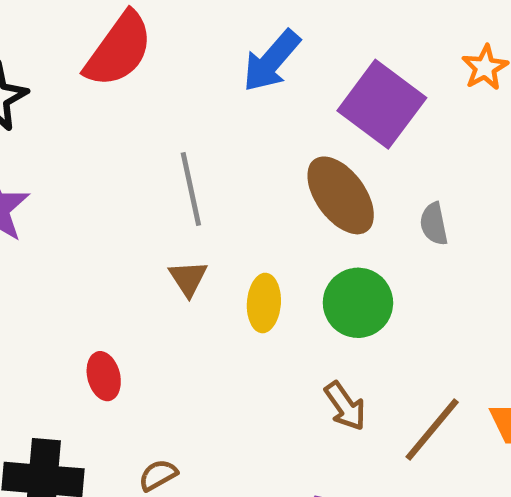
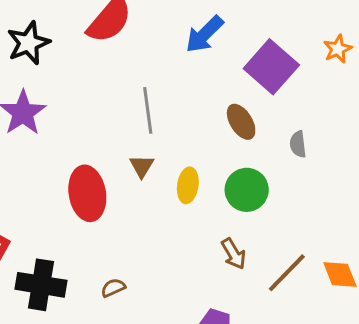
brown ellipse: (341, 195) -> (241, 122), size x0.7
red ellipse: (104, 376) -> (87, 193), moved, size x1.8

